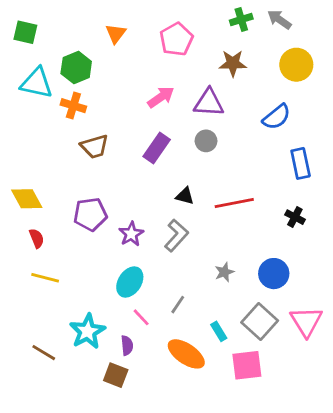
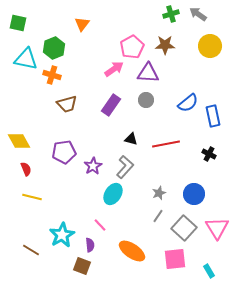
pink pentagon: (176, 39) -> (132, 47), moved
blue semicircle: (277, 117) -> (188, 103), moved
cyan ellipse: (130, 282) -> (113, 194), moved
gray line: (178, 305) -> (158, 216), moved
cyan rectangle: (219, 331) -> (209, 271), moved

